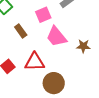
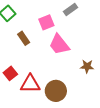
brown star: (83, 46) -> (87, 66), moved
red triangle: (35, 62) -> (30, 84), moved

